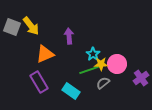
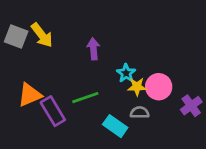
orange triangle: (45, 54) -> (30, 95), moved
green line: (89, 70) -> (85, 98), moved
gray semicircle: (103, 83) -> (140, 113), turned 40
cyan rectangle: (71, 91) -> (115, 126), moved

